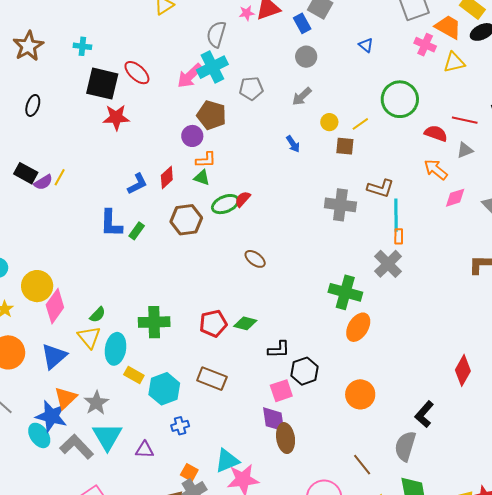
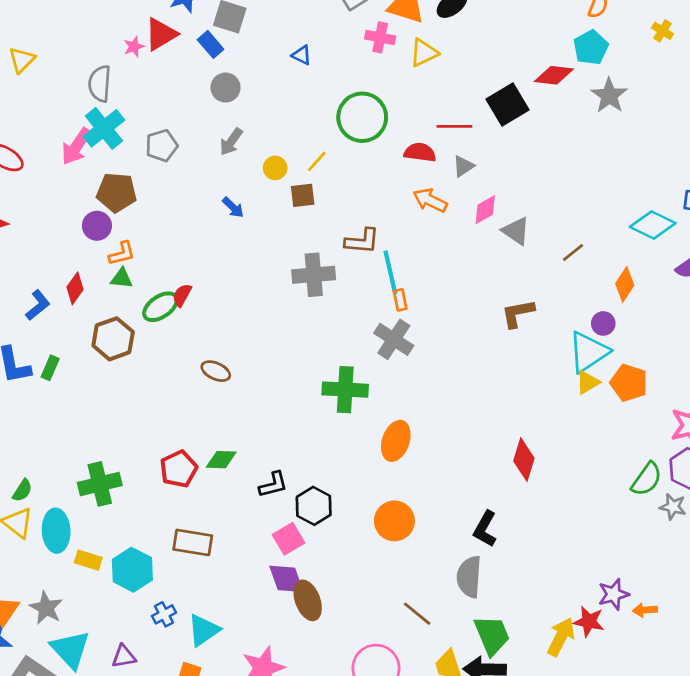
pink diamond: (455, 198) -> (485, 210), moved
orange ellipse: (358, 327) -> (396, 441), moved
cyan triangle: (227, 461) -> (204, 630), moved

